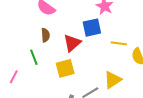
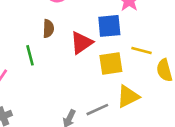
yellow square: (65, 68) -> (111, 64), moved

